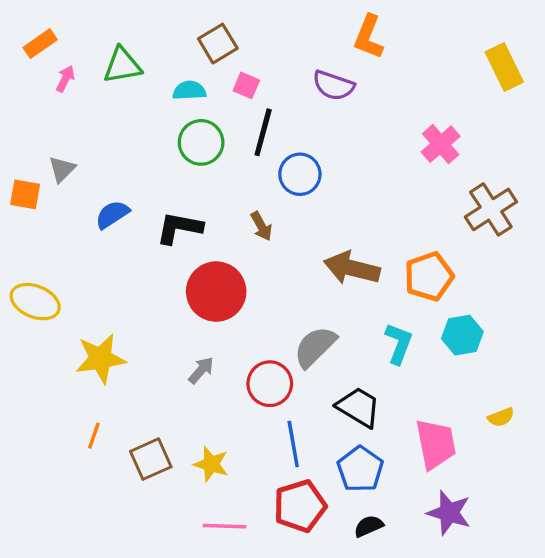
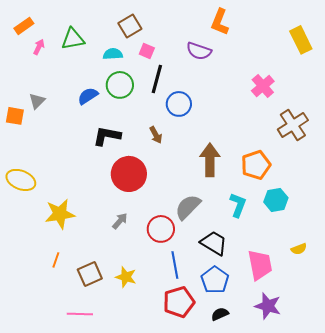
blue semicircle: (112, 214) -> (88, 96), moved
brown arrow: (352, 268) -> (210, 160), turned 76
pink line: (225, 526) -> (80, 314), moved

